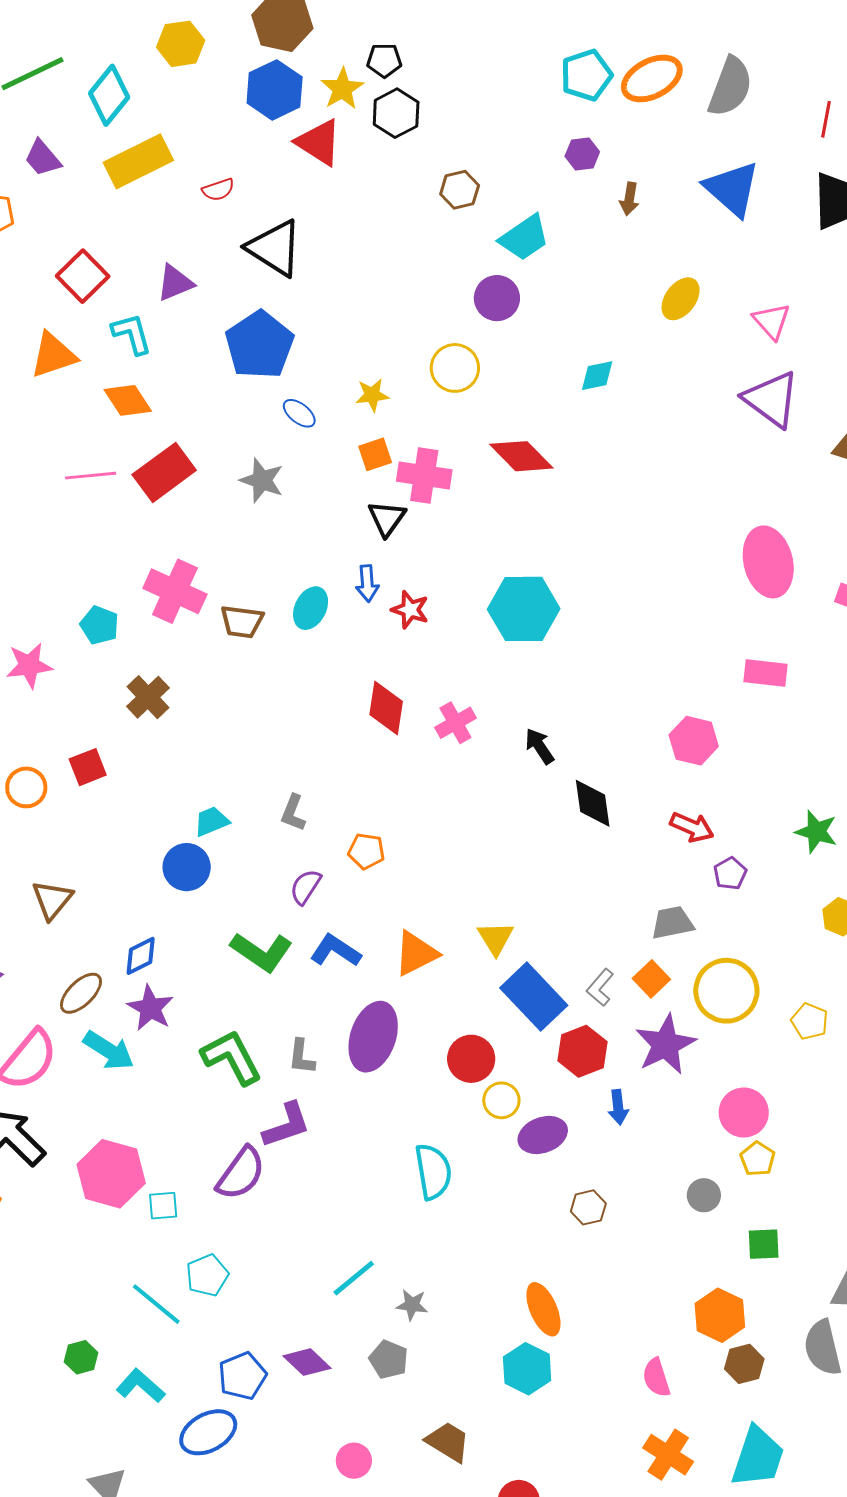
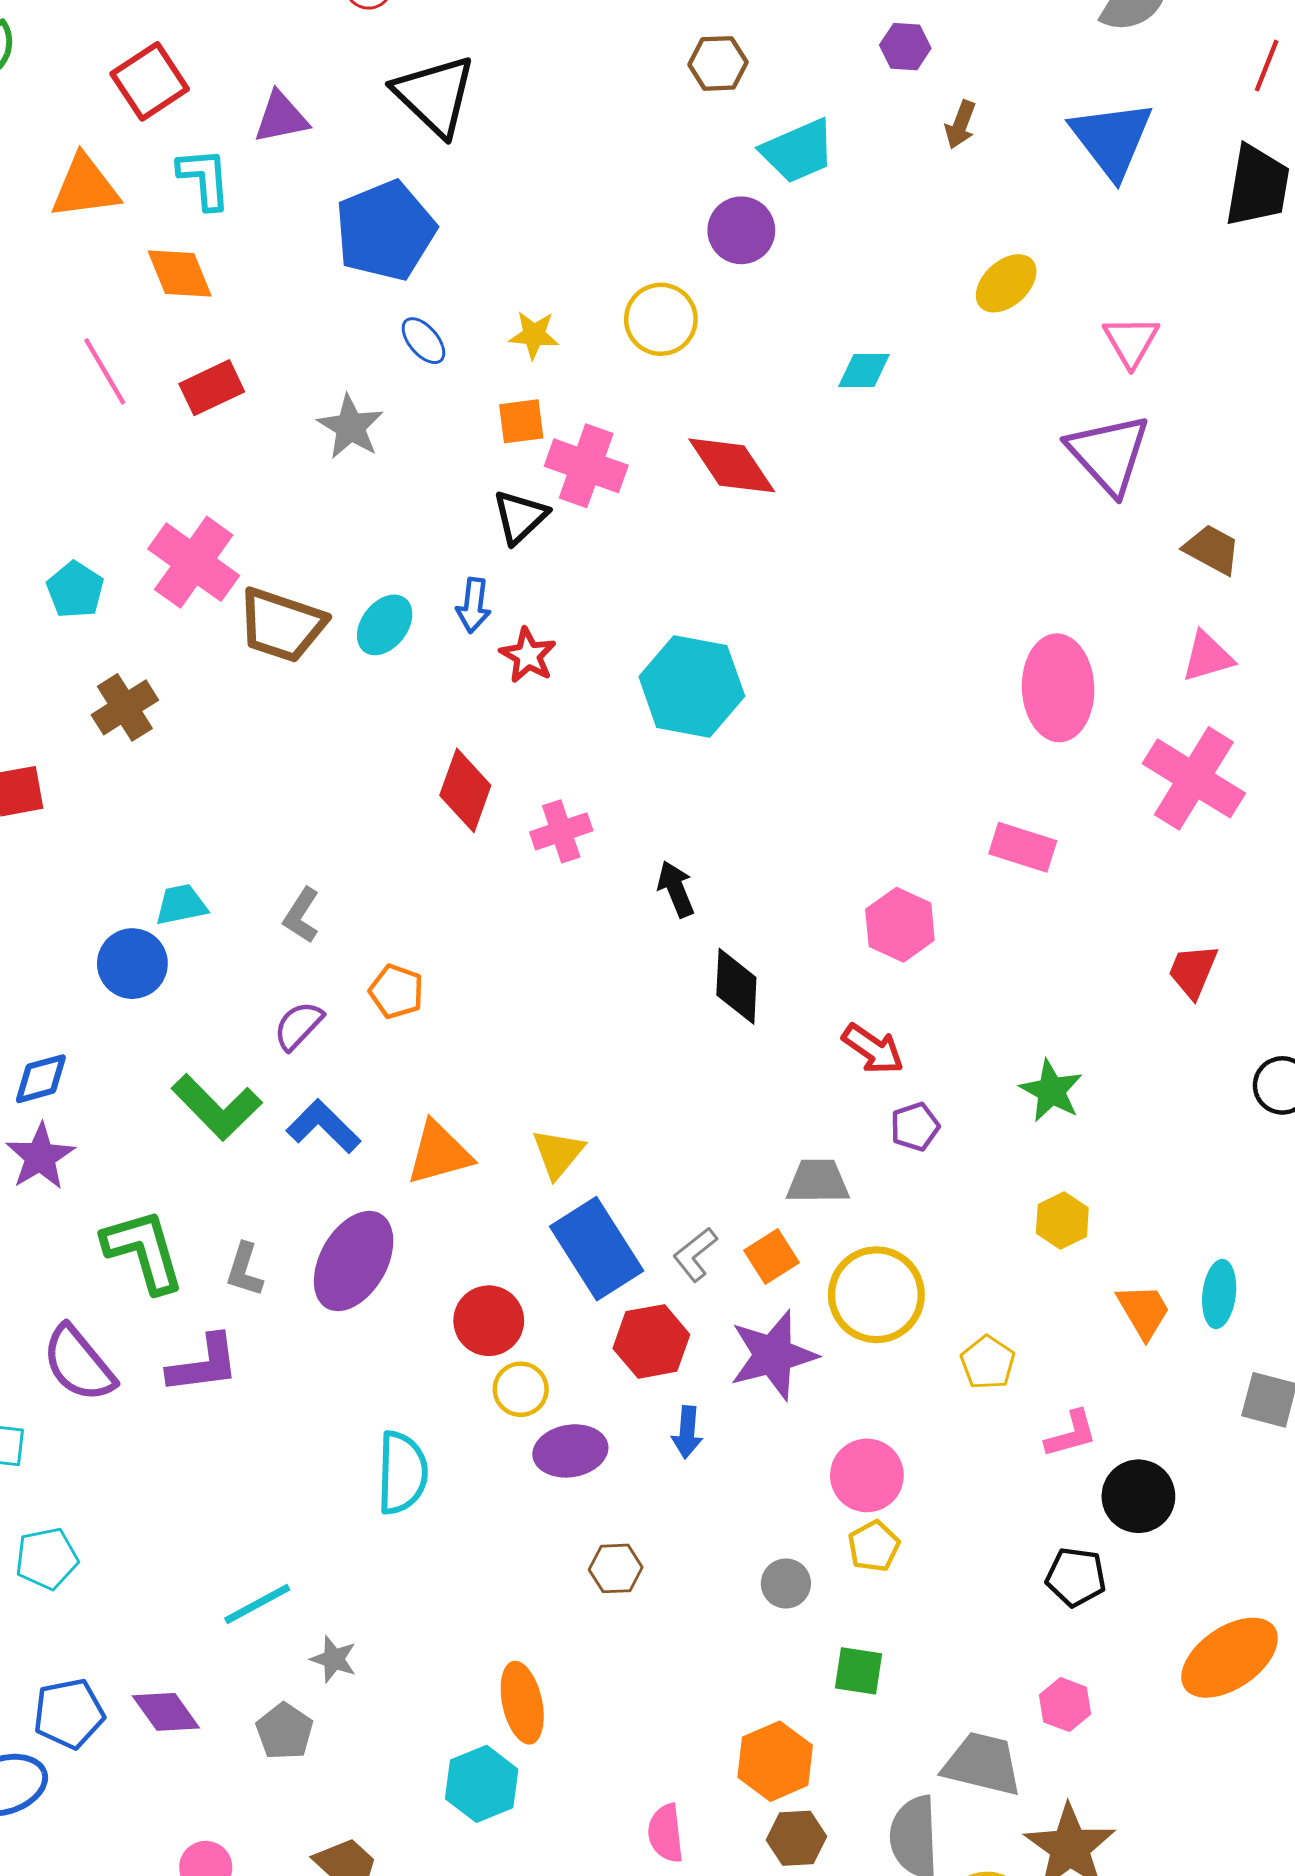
red rectangle: (164, 472) -> (212, 388), size x0.7
pink line: (91, 476) -> (105, 371), turned 54
brown trapezoid: (242, 622) -> (282, 625), size x1.4
purple semicircle: (241, 1173) -> (79, 1364), moved, turned 94

